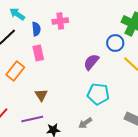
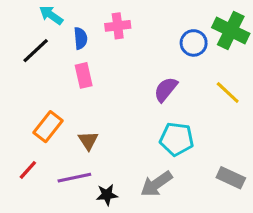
blue circle: (115, 43) -> (194, 43), moved
orange rectangle: (15, 71) -> (48, 127), moved
gray arrow: (85, 123) -> (156, 184), size x1.5

